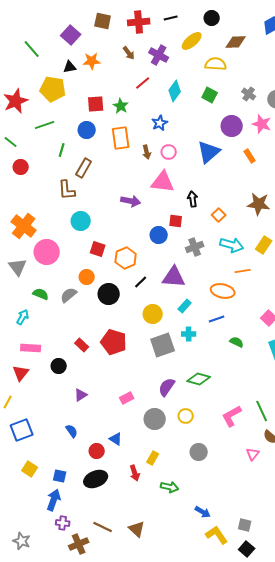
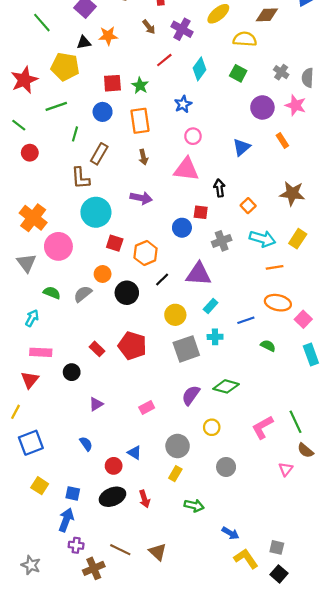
brown arrow: (147, 152) -> (143, 157), moved
blue triangle: (209, 152) -> (241, 147), moved, size x0.7
purple arrow: (131, 201) -> (141, 198), moved
cyan circle: (81, 221) -> (96, 212), size x1.4
orange ellipse: (223, 291) -> (278, 303), moved
gray circle: (155, 419) -> (178, 446), moved
red arrow: (135, 473) -> (144, 499), moved

